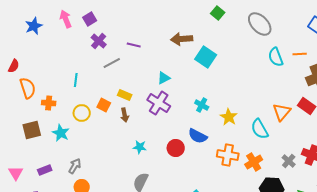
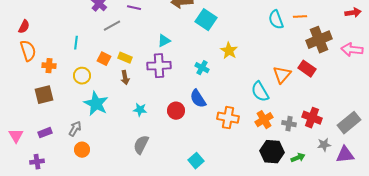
red semicircle: (14, 66) -> (24, 27), moved
purple cross: (159, 103) -> (159, 66), turned -35
orange square: (104, 105) -> (104, 59), moved
yellow star: (229, 117) -> (229, 51), moved
brown square: (32, 130) -> (44, 95), moved
cyan star: (61, 133) -> (96, 104), moved, size x1.4
blue semicircle: (198, 136) -> (198, 99), turned 30
gray cross: (289, 161) -> (289, 124), turned -32
orange cross: (254, 162) -> (264, 120), moved

